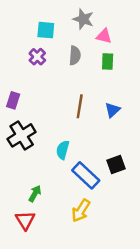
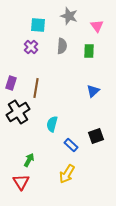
pink triangle: (104, 36) -> (97, 26), moved, turned 40
brown line: (80, 106) -> (36, 88), moved
blue rectangle: (86, 175) -> (71, 145), size x0.6

